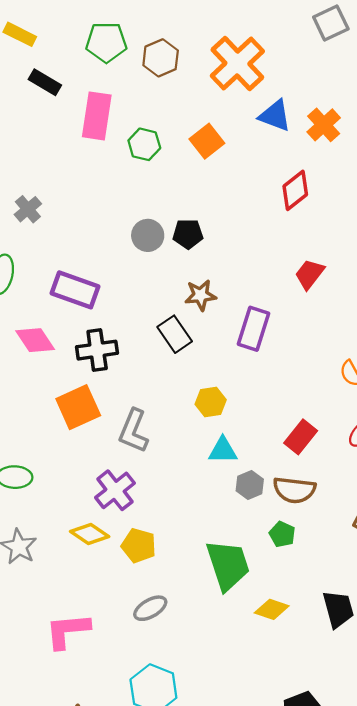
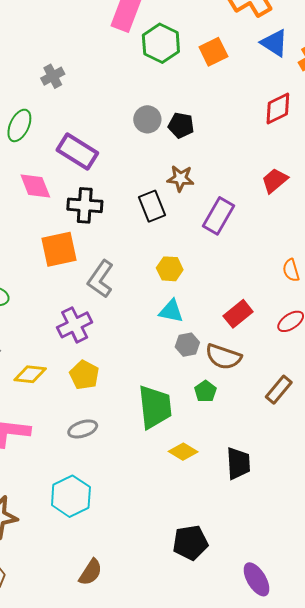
green hexagon: (144, 144) -> (161, 43), size x1.4
yellow diamond: (90, 534) -> (30, 374), moved, turned -40

